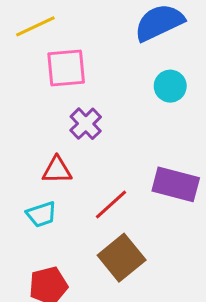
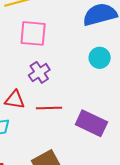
red line: (111, 204) -> (49, 108), moved, turned 30

